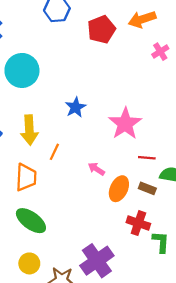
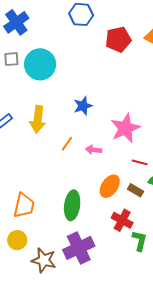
orange line: (54, 152) -> (67, 144), moved
pink arrow: (96, 169) -> (94, 150), moved, turned -35
orange trapezoid: (26, 177) -> (24, 206), moved
green ellipse: (31, 221) -> (72, 205), moved, turned 52

